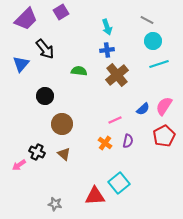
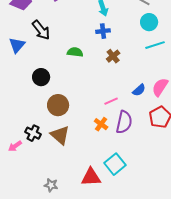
brown cross: (117, 75) -> (113, 56), size x0.6
purple semicircle: (128, 141) -> (124, 122), size x1.6
brown triangle: (64, 154) -> (60, 135), size x1.5

